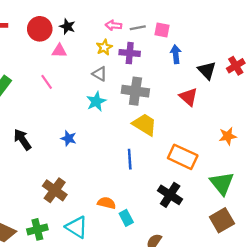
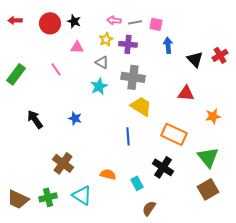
pink triangle: (59, 51) -> (77, 47), moved
red triangle: (188, 97) -> (186, 93), moved, turned -36
cyan rectangle: (126, 218) -> (137, 183), moved

